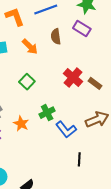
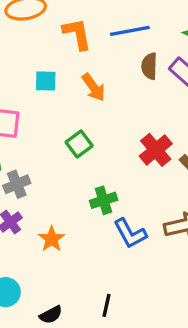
brown semicircle: (56, 37) -> (149, 66), moved
orange star: (21, 124) -> (52, 239), moved
black line: (79, 159) -> (106, 305), moved

